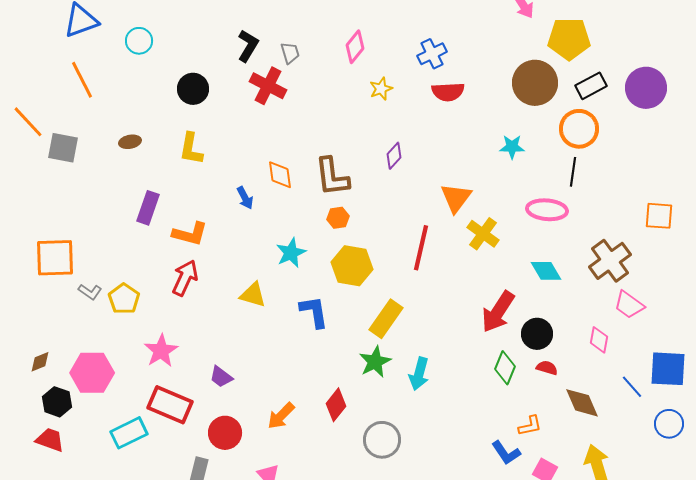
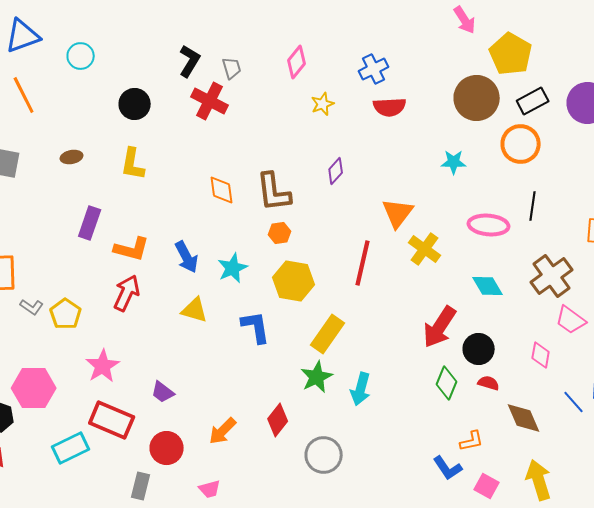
yellow pentagon: (569, 39) -> (511, 54), turned 30
black line: (573, 172) -> (533, 206), moved
blue arrow: (245, 198) -> (187, 257), moved, size x1.4

